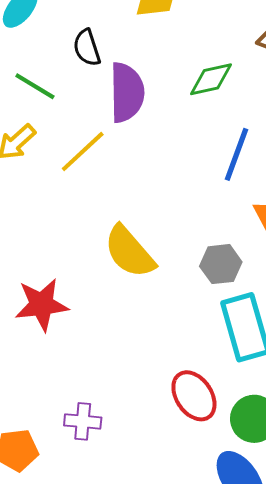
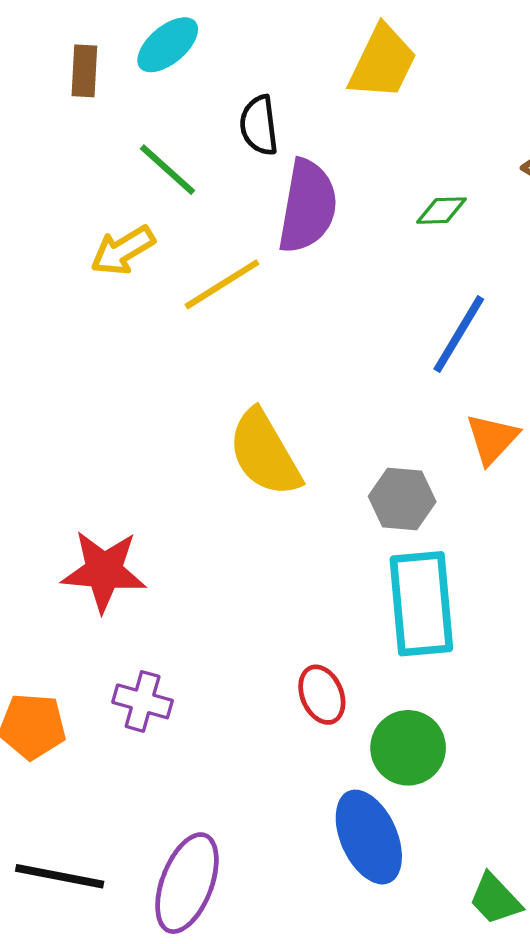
green diamond: (211, 79) -> (441, 211), size x0.7
red star: (42, 305) -> (104, 571), moved
red ellipse: (194, 396) -> (322, 695), size x0.7

